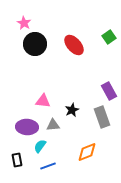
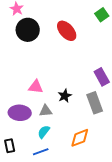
green square: (109, 37) -> (102, 15), moved
cyan semicircle: (40, 146) -> (44, 132), moved

